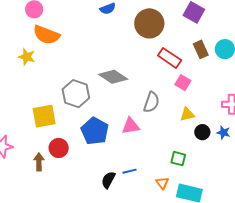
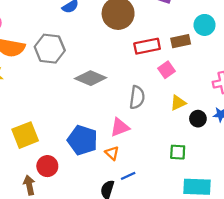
brown rectangle: (201, 49) -> (181, 41), moved, turned -66
red rectangle: (170, 58) -> (147, 46), turned -35
pink square: (183, 83) -> (167, 70), turned 35
gray hexagon: (76, 94) -> (50, 49), moved
orange triangle: (162, 183) -> (112, 153), moved

